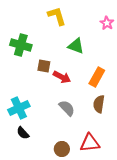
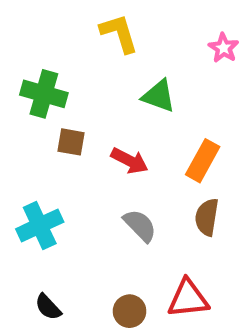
brown square: (44, 66) -> (71, 142), moved
black semicircle: (23, 133) -> (48, 307), moved

